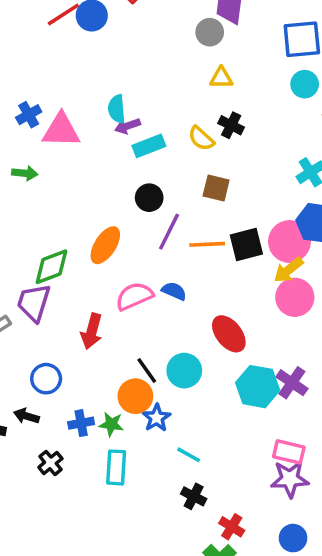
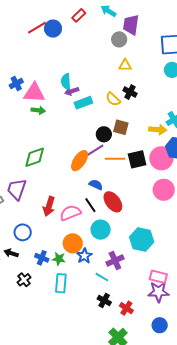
green arrow: (25, 173) -> (38, 110), moved
black circle: (149, 198) -> (104, 134), moved
purple line: (169, 232) -> (94, 151), turned 30
orange ellipse: (105, 245) -> (80, 161), moved
green diamond: (52, 267) -> (35, 157), moved
yellow arrow: (289, 270) -> (158, 130), moved, turned -138
pink semicircle: (134, 296) -> (70, 213), moved
red ellipse: (229, 334) -> (113, 202), moved
black line: (147, 371) -> (90, 205), moved
purple cross: (292, 383) -> (115, 260), moved, turned 30
blue cross: (81, 423) -> (42, 258), turned 32
red cross: (232, 527) -> (126, 308), moved

